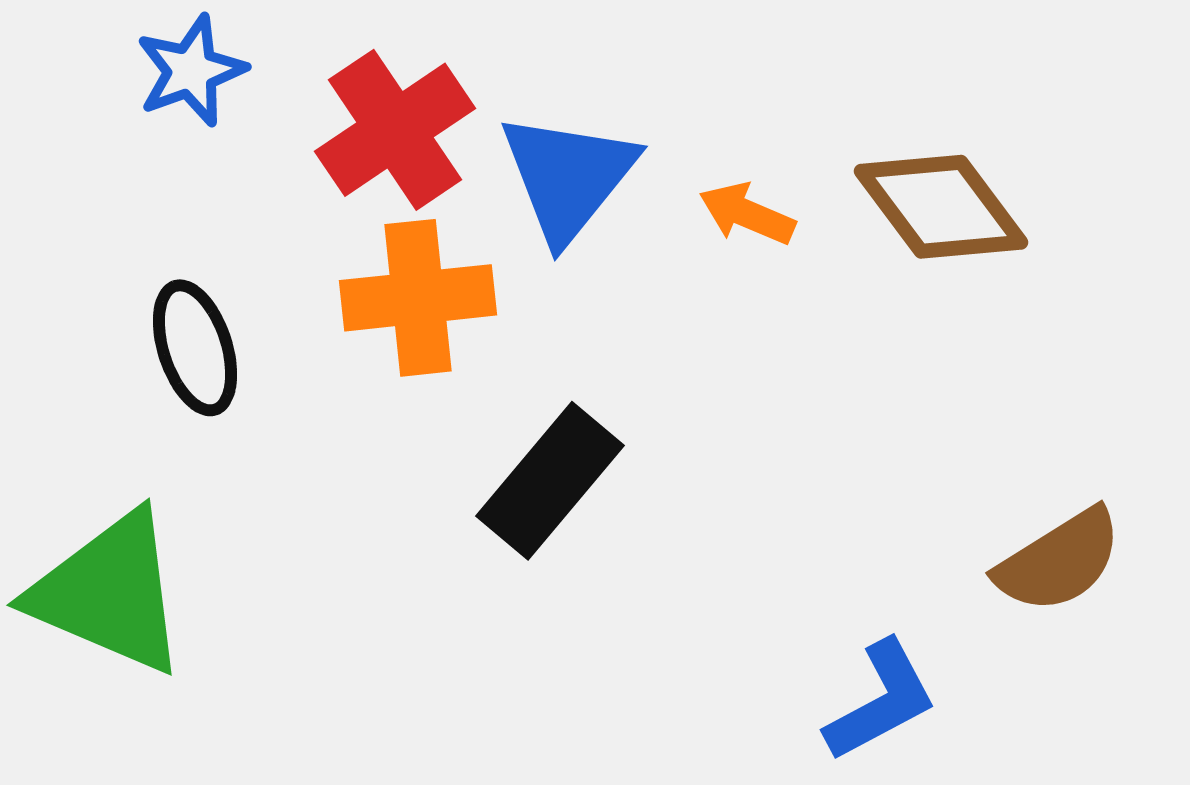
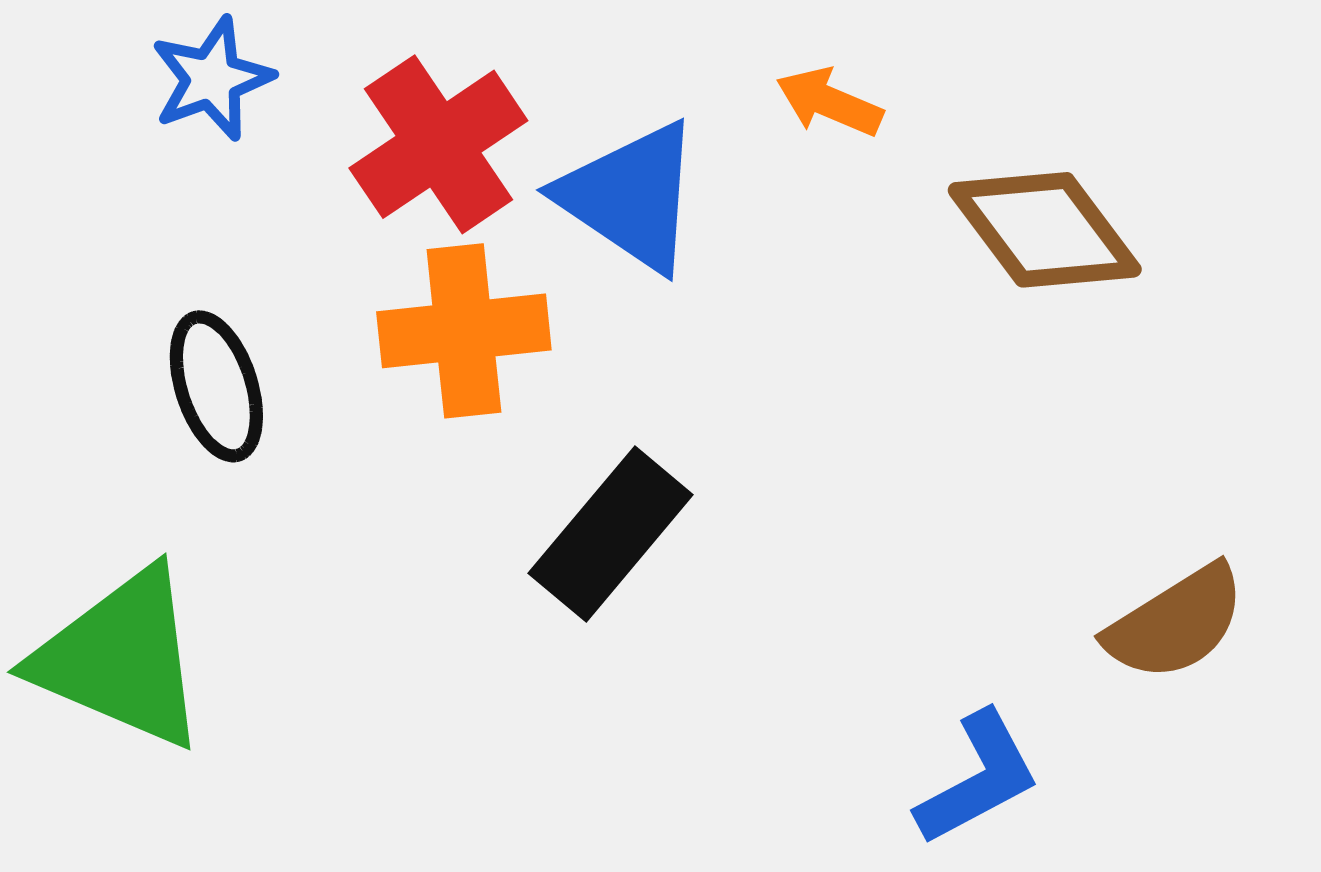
blue triangle: (568, 177) -> (631, 197), turned -35
orange arrow: (747, 214) -> (829, 102), moved

